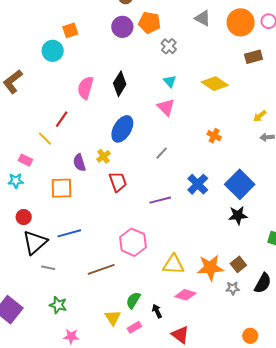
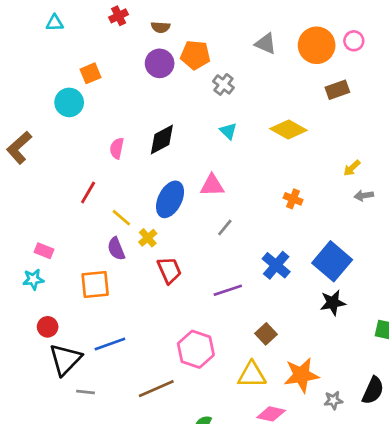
black diamond: (120, 84) -> (162, 140), turned 35
pink semicircle: (86, 88) -> (117, 148), size x0.7
pink triangle: (166, 107) -> (212, 185), moved, turned -42
yellow line: (45, 139) -> (121, 218), moved
brown square: (238, 264) -> (266, 334), moved

